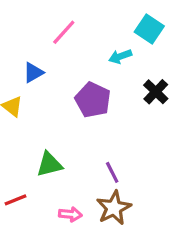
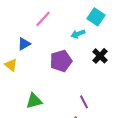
purple pentagon: (93, 100) -> (61, 61), turned 30
purple line: (112, 172) -> (84, 102), moved

